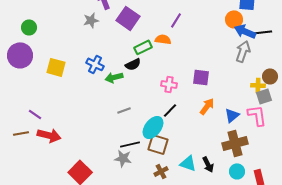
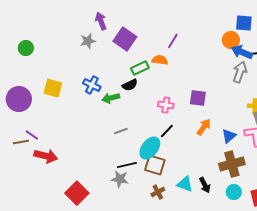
purple circle: (20, 55) -> (19, 99), moved
brown line: (21, 133) -> (21, 142), moved

